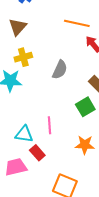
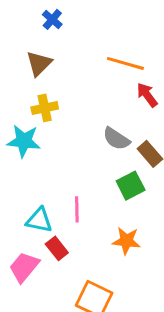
gray semicircle: (60, 70) -> (116, 139), moved, turned 96
pink trapezoid: (16, 167) -> (24, 267), turned -40

